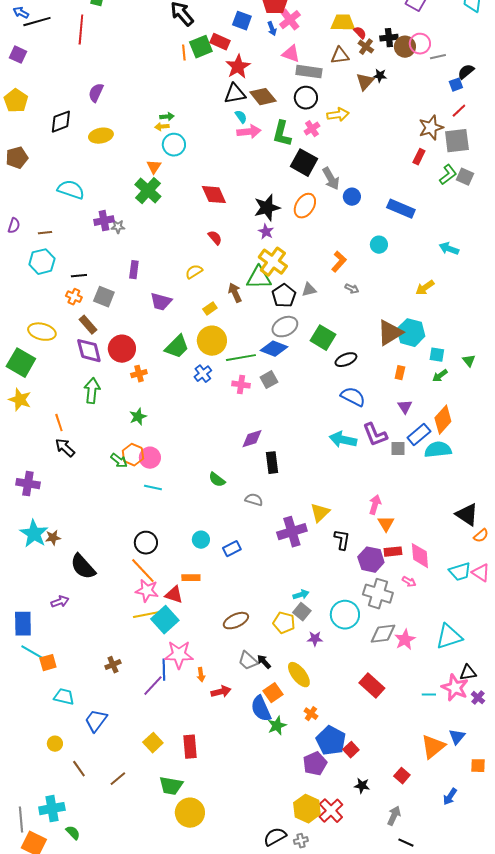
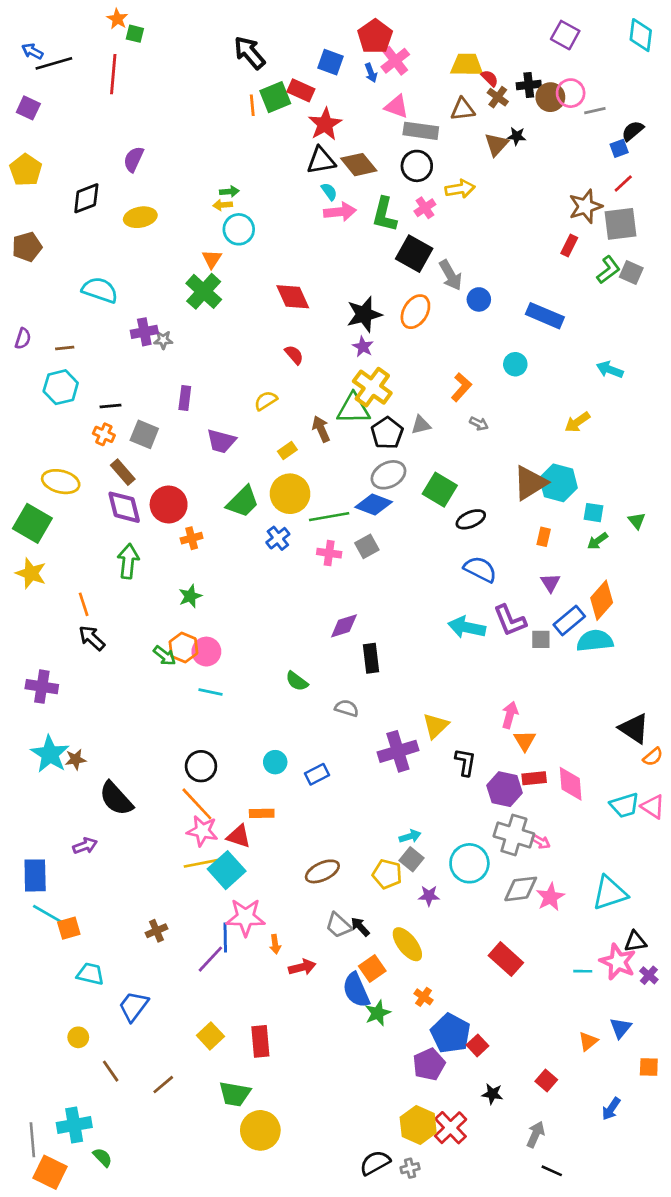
pink arrow: (409, 582) -> (541, 842), moved
orange triangle: (433, 747) -> (588, 1041), size x0.6

